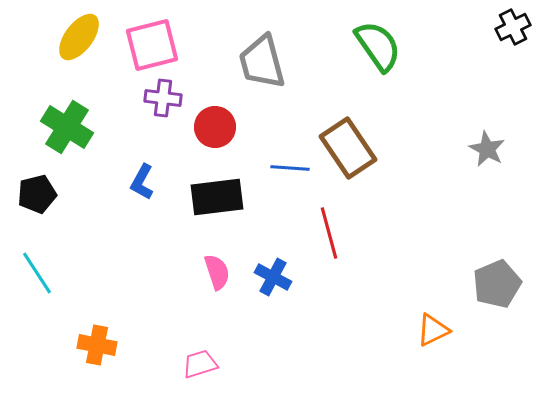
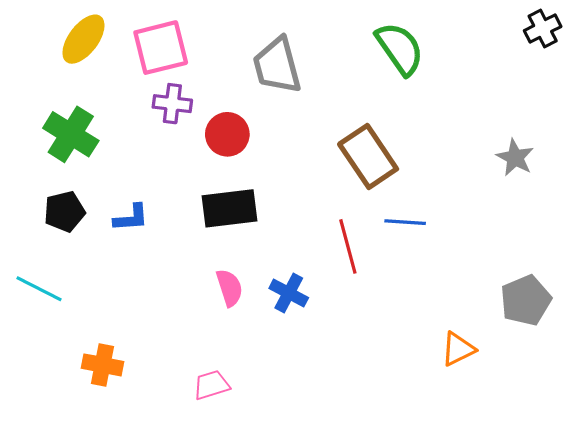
blue line: (290, 168) -> (405, 222), moved
blue L-shape: (142, 182) -> (131, 218), moved, turned -123
black pentagon: (37, 194) -> (64, 212), moved
cyan line: (37, 273) -> (39, 289), turned -30

